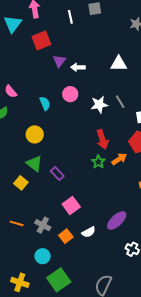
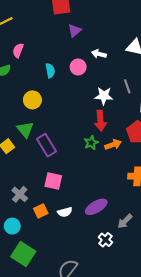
white arrow: (78, 67) -> (99, 54), moved
pink semicircle: (11, 91) -> (18, 50), turned 48
white star: (99, 105) -> (104, 96), moved
purple rectangle: (57, 174) -> (46, 145), size x1.5
pink square: (71, 205) -> (53, 181), turned 36
green square: (59, 280) -> (23, 254), turned -35

